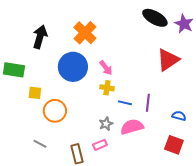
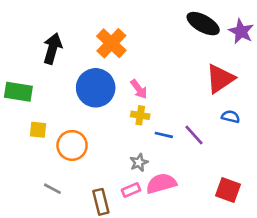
yellow square: (35, 93) -> (38, 130), moved
purple line: (148, 103) -> (194, 135), turned -48
blue semicircle: (179, 116) -> (231, 117), moved
pink semicircle: (132, 127) -> (161, 183), moved

